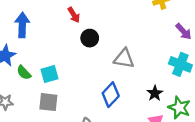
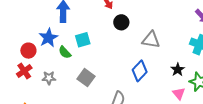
cyan square: (50, 74) -> (83, 40), moved
gray square: (48, 102) -> (86, 78), turned 30

